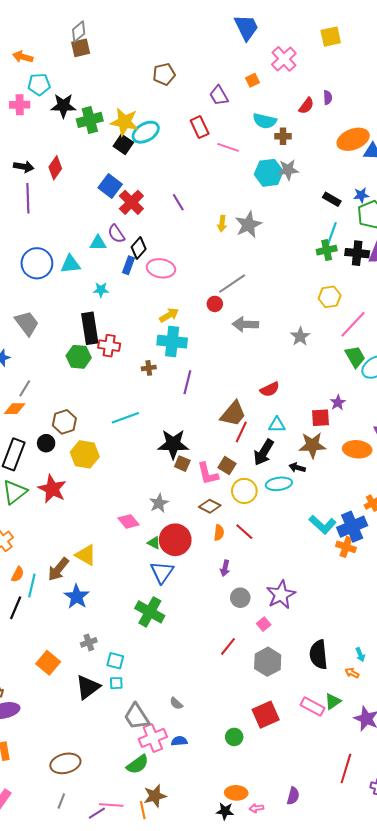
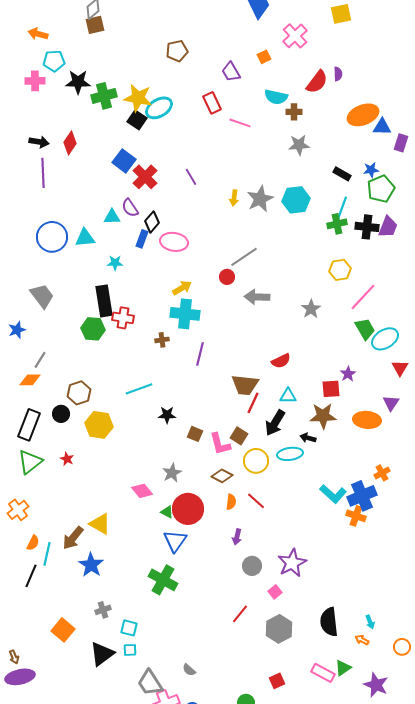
red semicircle: (306, 106) -> (317, 82), size x1.4
cyan hexagon: (269, 173) -> (296, 200), moved
brown trapezoid: (233, 414) -> (245, 385), turned 56
black star: (173, 444) -> (167, 415), moved, size x0.6
red star: (52, 489) -> (67, 459), size x0.5
red square: (266, 715) -> (277, 681), size x0.6

